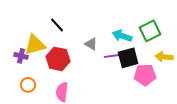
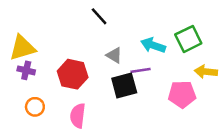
black line: (57, 25) -> (99, 16), moved
yellow triangle: (35, 45) -> (22, 48), moved
black square: (128, 58) -> (124, 85), moved

